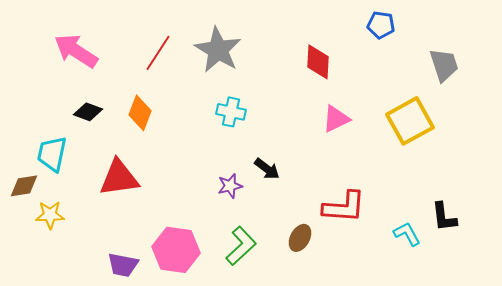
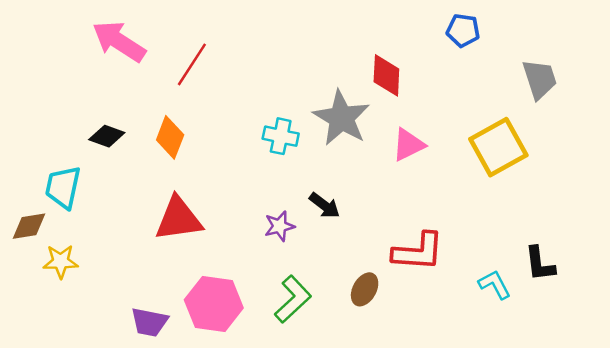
gray star: (218, 50) -> (341, 118), moved
pink arrow: (76, 51) -> (119, 41), moved
red triangle: (119, 178) -> (179, 219), moved

